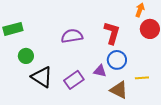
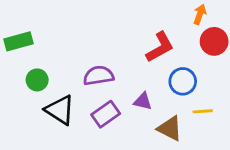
red L-shape: (112, 33) -> (160, 47), turned 45
purple semicircle: (72, 36) -> (98, 76), moved
blue circle: (117, 60) -> (183, 81), moved

